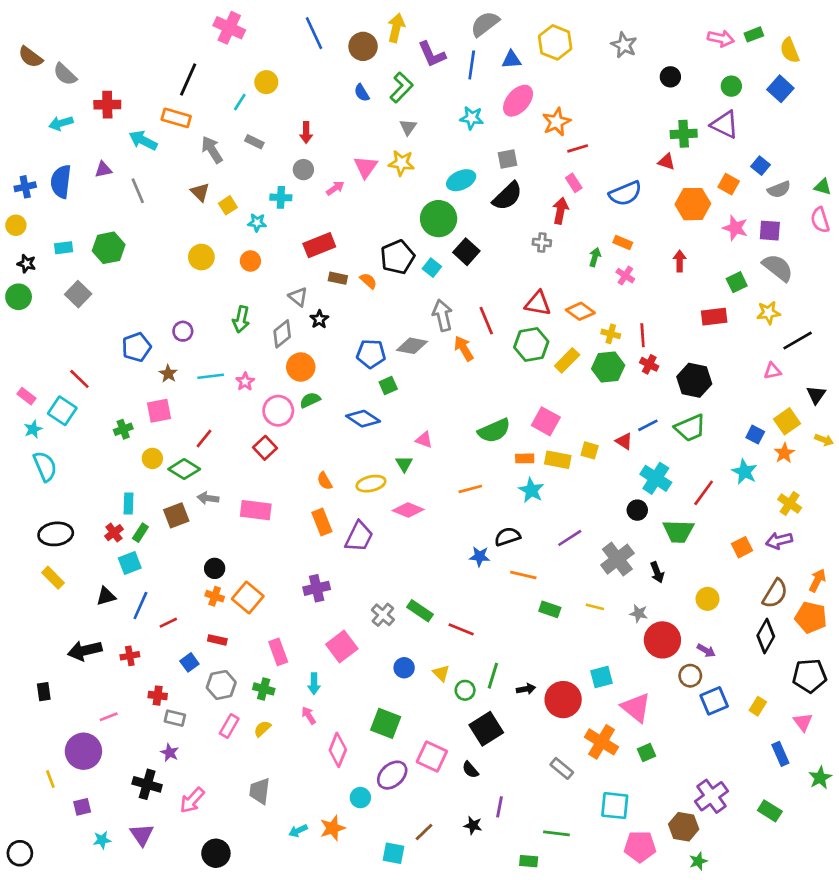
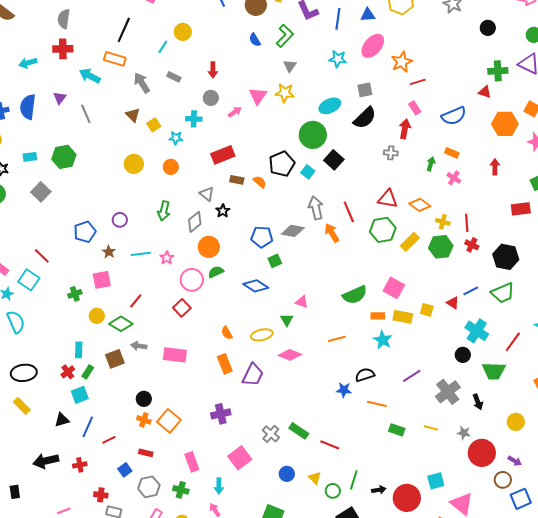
gray semicircle: (65, 74) -> (64, 19), moved, turned 54
purple triangle: (103, 170) -> (60, 98), turned -40

